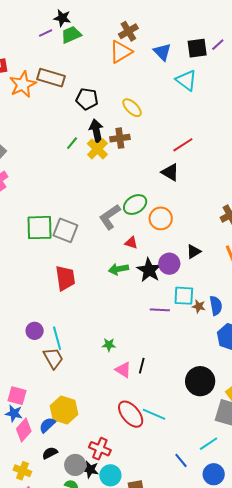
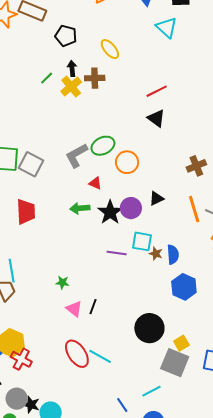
black arrow: (96, 131) -> (72, 68), size x0.7
black triangle: (170, 172) -> (156, 118), moved
red cross: (100, 449) -> (21, 359), moved

